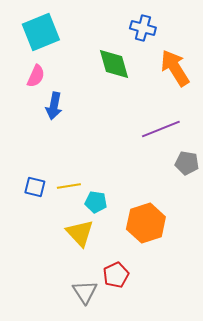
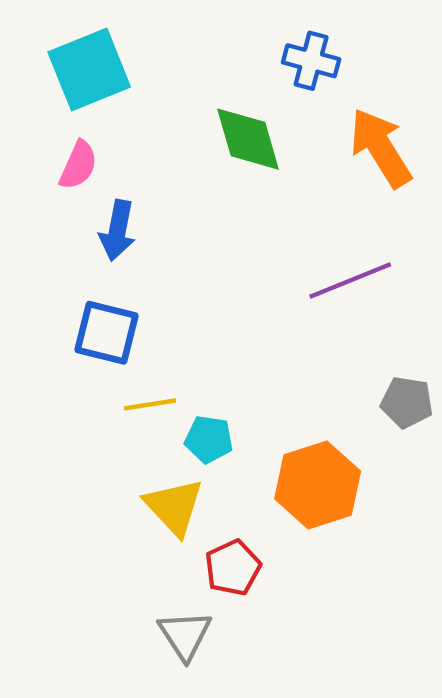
gray pentagon: (187, 163) -> (407, 402), moved
blue square: (35, 187) -> (107, 333), moved, size x1.4
red pentagon: (116, 275) -> (233, 568), moved

